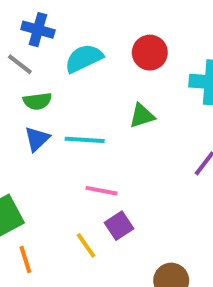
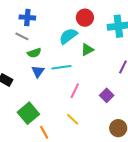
cyan semicircle: (84, 58) -> (68, 36), moved
pink line: (101, 191) -> (75, 91), turned -63
purple square: (119, 226) -> (107, 95), moved

